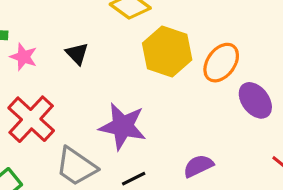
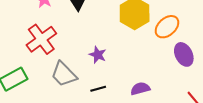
purple star: (123, 126) -> (98, 55), size x0.6

